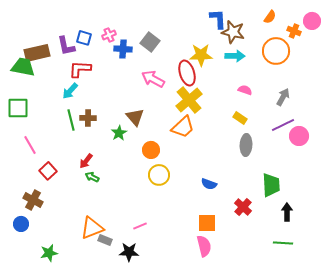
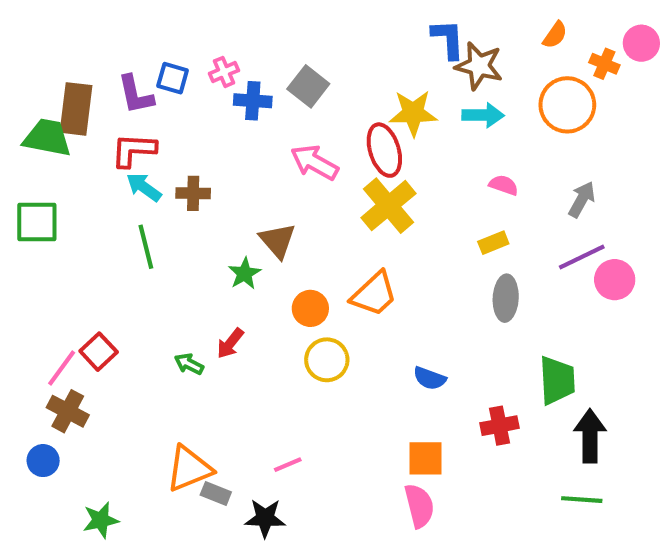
brown rectangle: (37, 53) -> (76, 109), turned -70
red L-shape: (80, 69) -> (134, 150), moved
cyan arrow: (70, 91) -> (144, 187), turned 84
brown cross: (88, 118) -> (193, 193), moved
yellow rectangle: (240, 118) -> (493, 243), turned -56
orange trapezoid: (183, 127) -> (374, 294), moved
pink line: (30, 145) -> (62, 368), moved, turned 66
red arrow: (86, 161) -> (230, 343), moved
red cross: (243, 207) -> (500, 426), turned 36
black arrow: (287, 212) -> (590, 436), size x1.4

